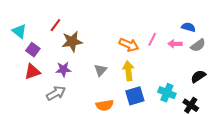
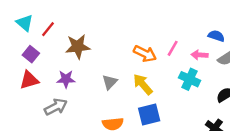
red line: (55, 25) -> (48, 29), moved
cyan triangle: (19, 31) -> (25, 23), moved
yellow arrow: (128, 71) -> (143, 84), turned -36
cyan cross: (167, 93) -> (190, 79), moved

